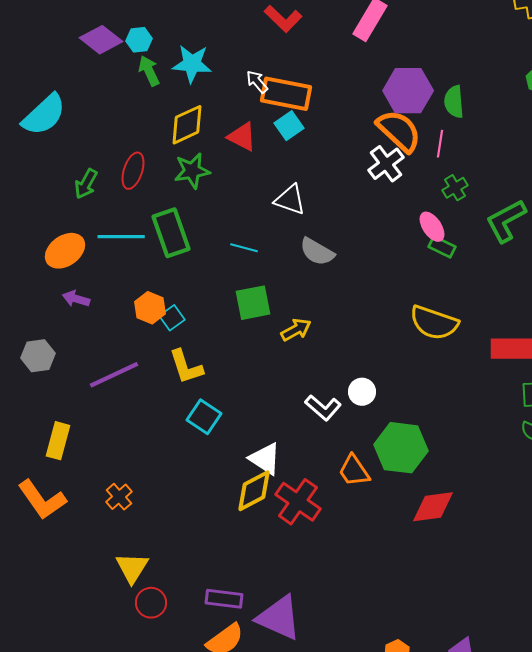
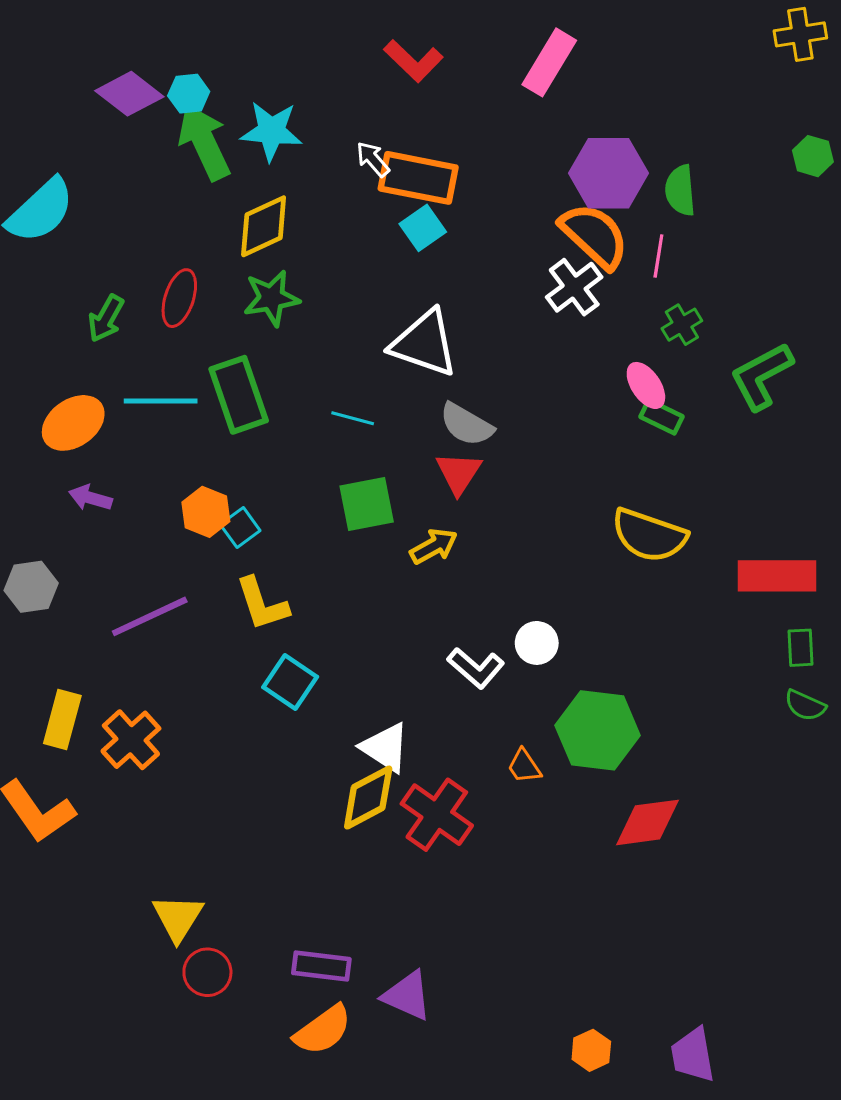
green arrow: (149, 71) -> (204, 142), size x1.6
red triangle: (242, 137) -> (459, 473), moved, turned 36
white triangle: (290, 200) -> (424, 343), size x1.4
orange trapezoid: (354, 471) -> (524, 766), size x0.7
orange cross: (119, 497) -> (131, 740), moved, size x1.4
purple triangle: (279, 618) -> (407, 996), size x0.7

